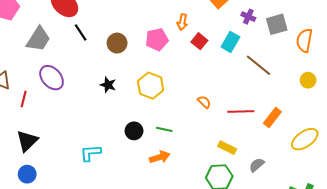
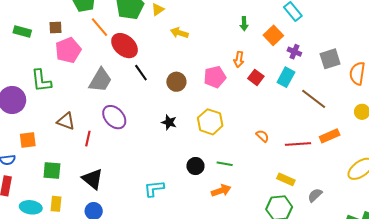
purple cross: (248, 17) -> (294, 52), moved
orange rectangle: (272, 117) -> (330, 136), moved, turned 30
black triangle: (27, 141) -> (93, 179), turned -35

